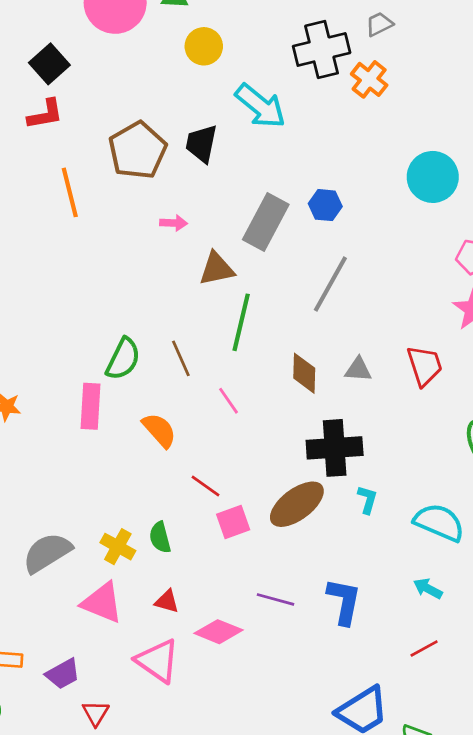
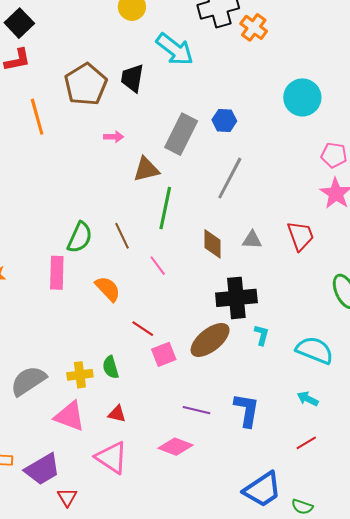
yellow cross: (118, 547) -> (80, 375), turned -35
pink diamond: (218, 632) -> (176, 447), moved
purple trapezoid: (63, 674) -> (42, 469), size x1.4

